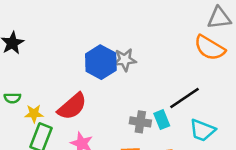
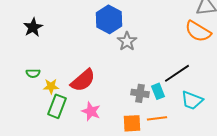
gray star: (125, 60) -> (127, 41), turned -30
blue hexagon: (101, 62) -> (109, 19), moved

